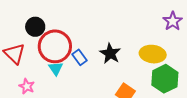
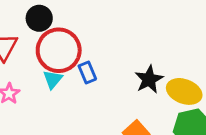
black star: (110, 53) -> (149, 79), moved

